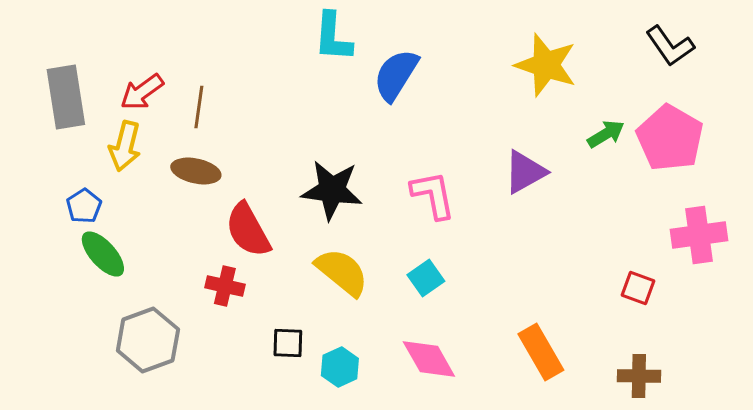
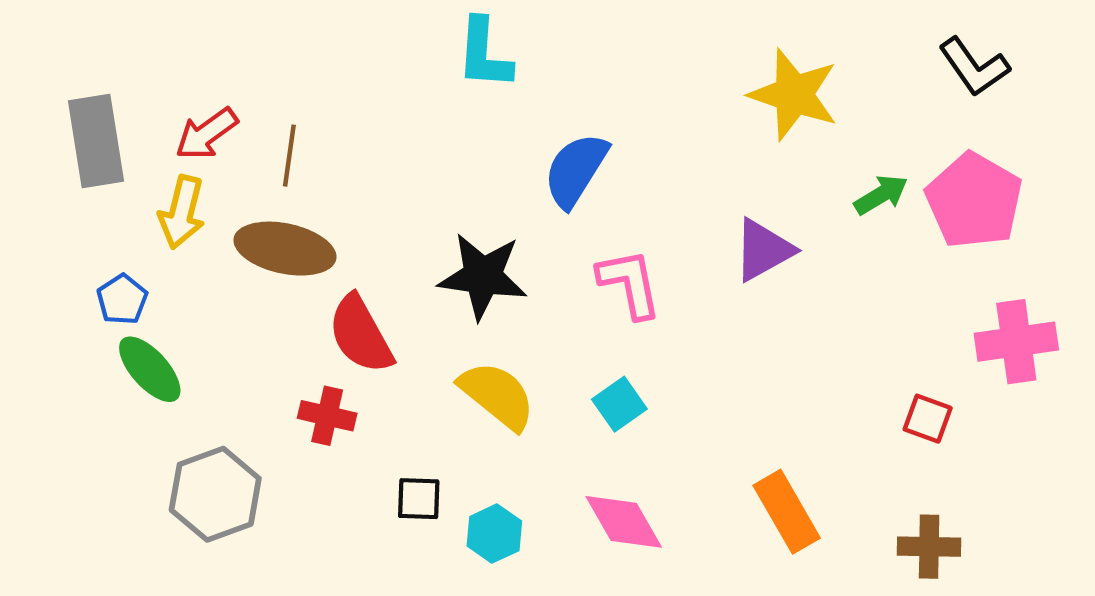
blue semicircle: (396, 75) -> (576, 170), moved
brown ellipse: (196, 171) -> (285, 249), size x1.4

